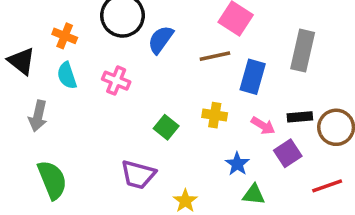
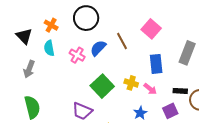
blue semicircle: (161, 40) -> (98, 48), moved
brown line: (215, 56) -> (122, 41), moved, turned 66
blue rectangle: (253, 77) -> (156, 64), turned -30
pink arrow: (263, 126) -> (150, 89), moved
green square: (166, 127) -> (102, 86), size x1.6

